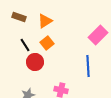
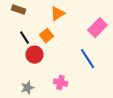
orange triangle: (45, 21) -> (58, 14), moved
blue line: (88, 66) -> (88, 59), turned -30

